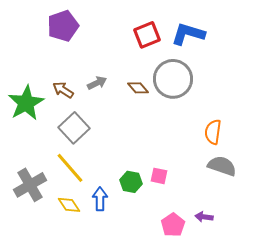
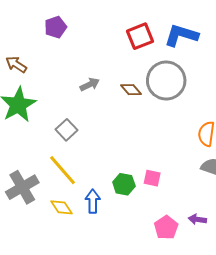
purple pentagon: (63, 26) -> (55, 27), size x0.7
brown arrow: (63, 90) -> (16, 64), moved
gray square: (74, 128) -> (67, 130), size x0.7

